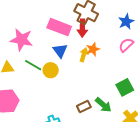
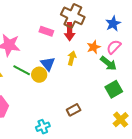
pink rectangle: (59, 27) -> (46, 31), size x0.6
orange star: (93, 49) -> (94, 47), moved
blue triangle: (60, 51) -> (48, 64), moved
green arrow: (103, 105) -> (108, 63), moved

